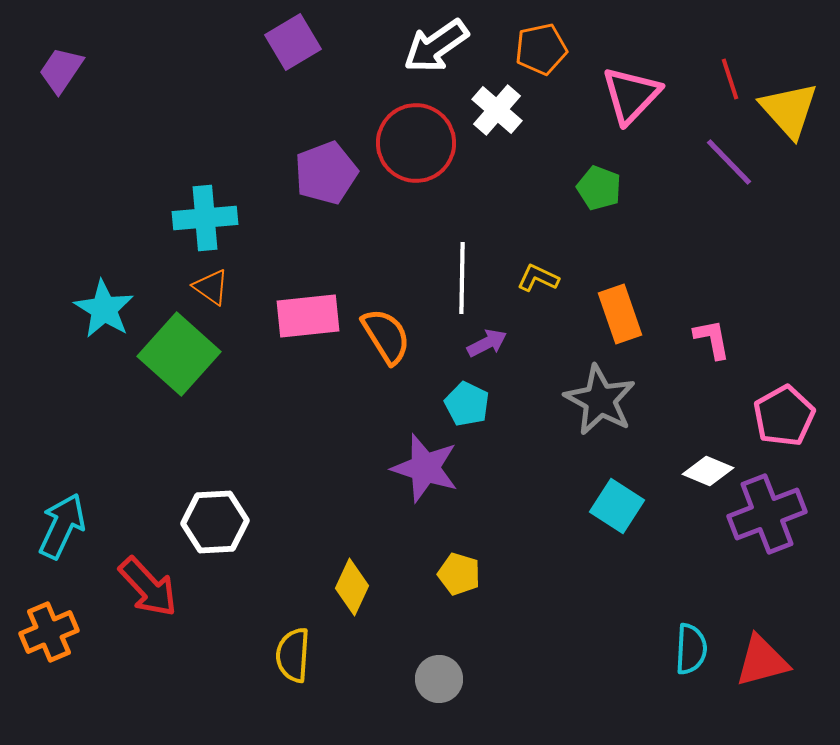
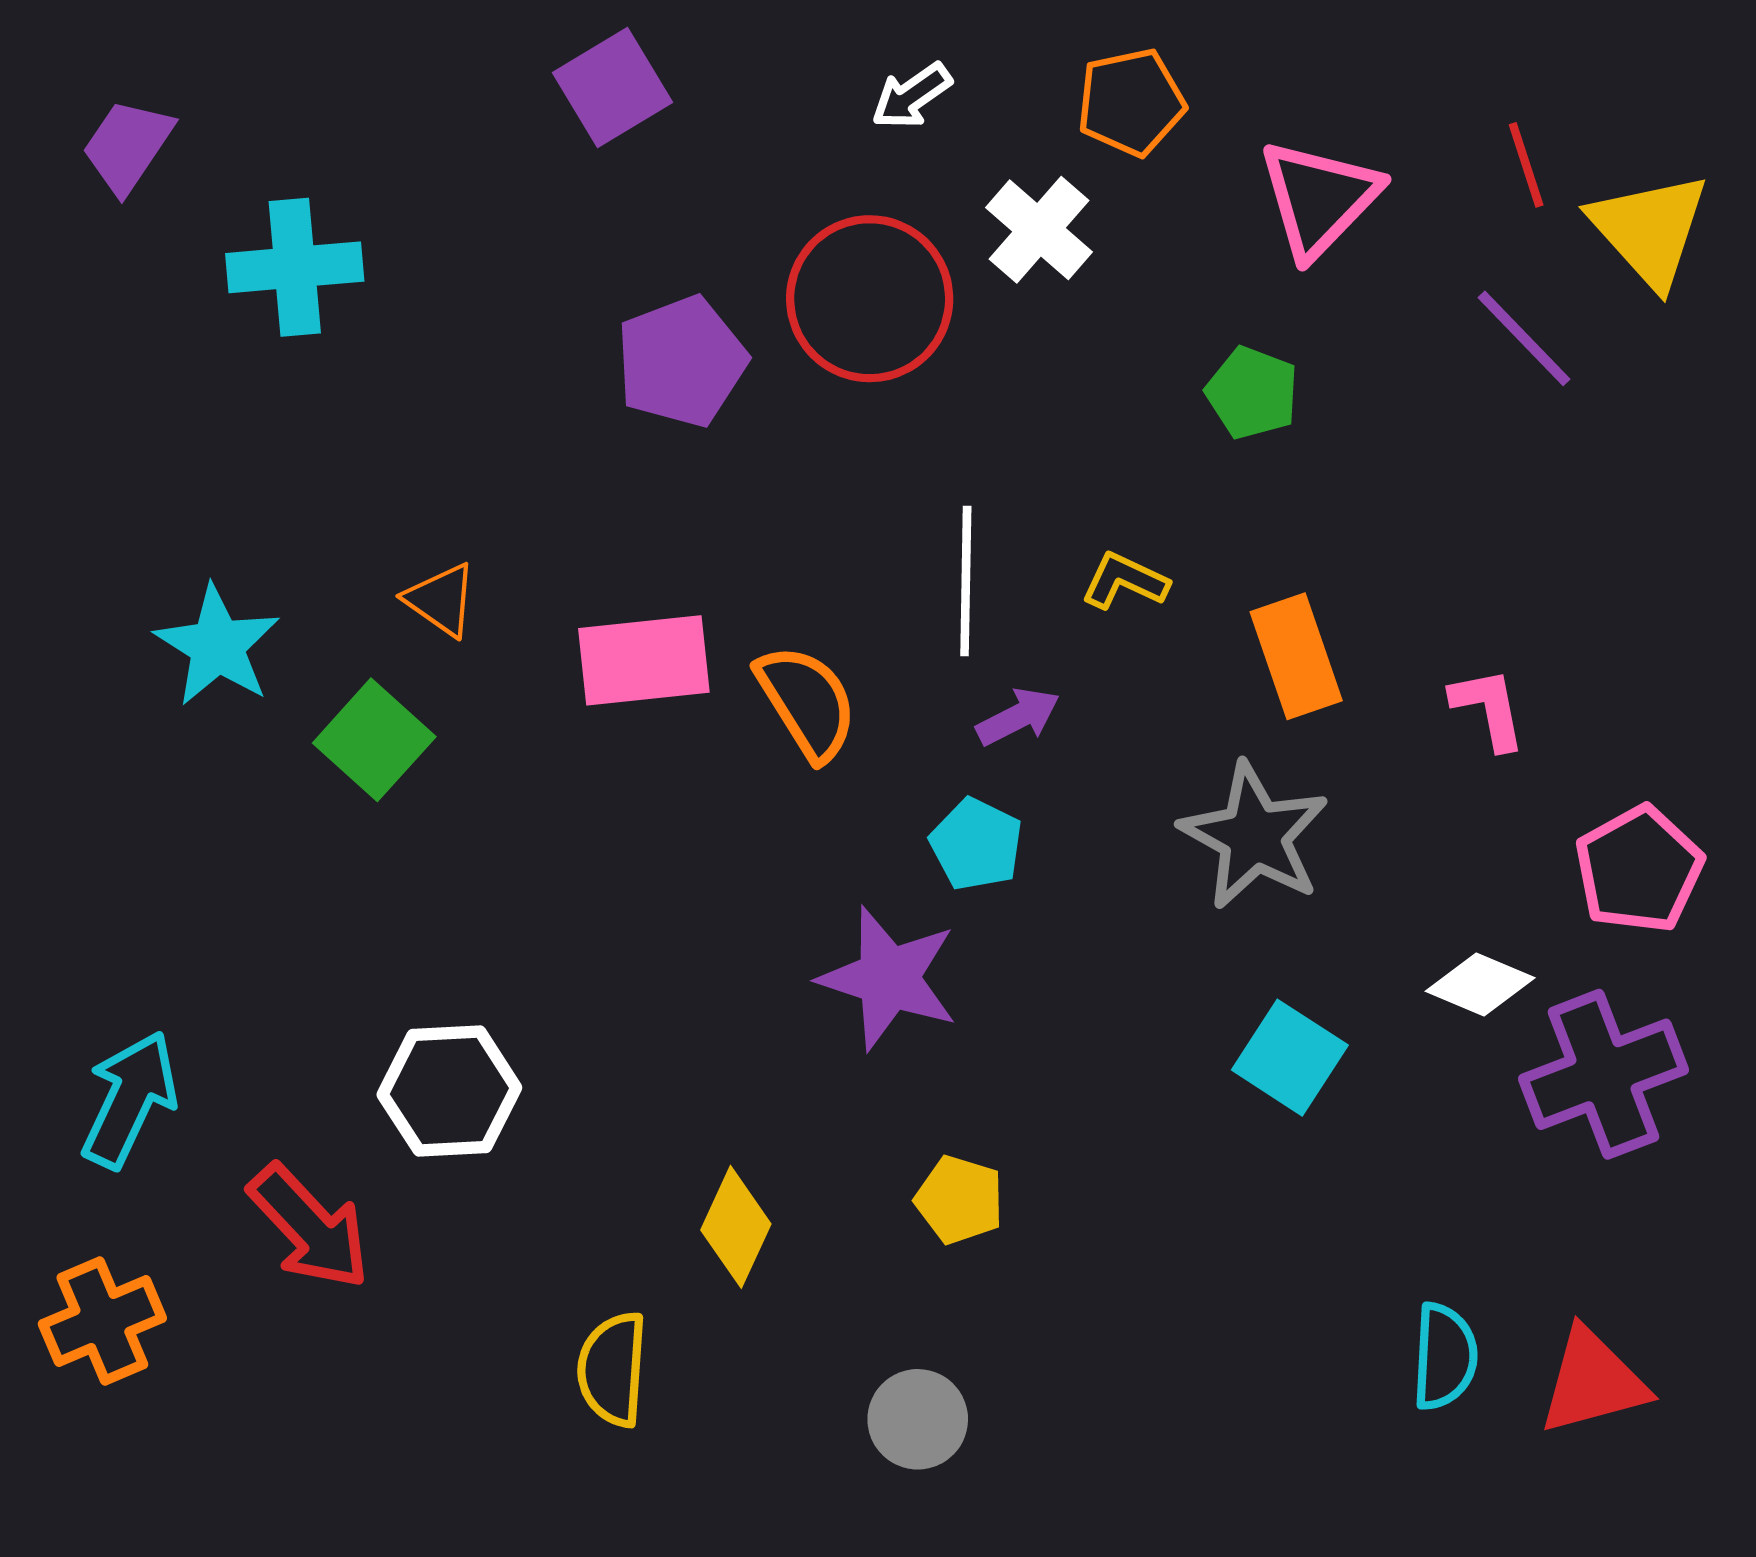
white arrow: (436, 46) -> (911, 96), size x0.6
cyan cross: (205, 218) -> (295, 267), moved
green square: (179, 354) -> (374, 740), size x0.7

